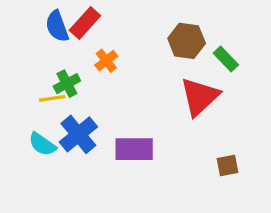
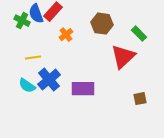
brown hexagon: (187, 41) -> (102, 24), moved
green cross: (67, 84) -> (22, 21), moved, turned -35

